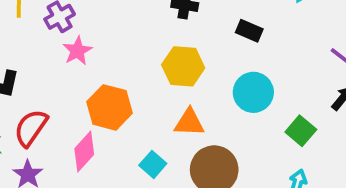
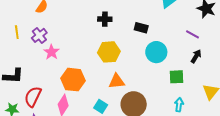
cyan circle: (253, 92) -> (156, 52), moved
green square: (301, 131) -> (177, 77), turned -35

